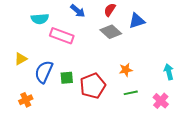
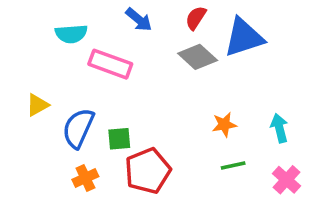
blue triangle: (137, 21) -> (244, 37), size x1.4
cyan arrow: (169, 72) -> (279, 128), moved
red pentagon: (93, 86) -> (148, 171), moved
orange cross: (26, 100) -> (85, 178), moved

